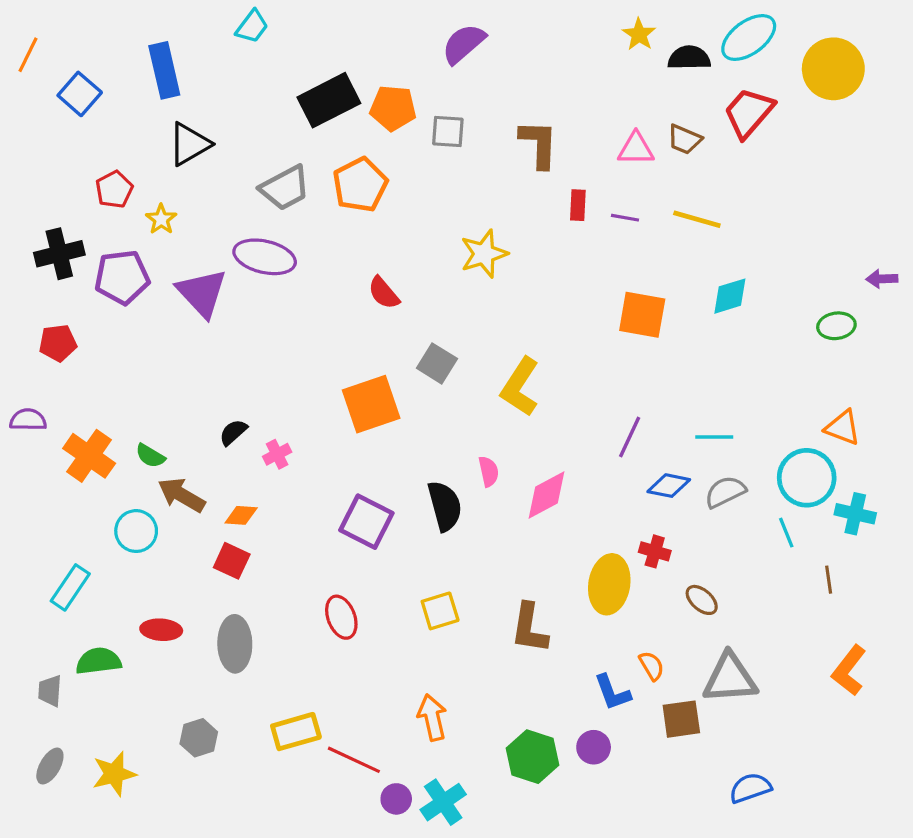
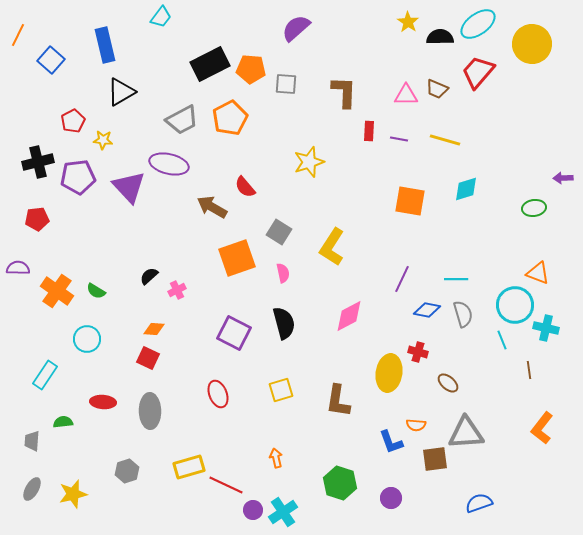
yellow star: (161, 219) -> (103, 140), turned -30
pink semicircle: (489, 471) -> (283, 273), moved
gray semicircle: (725, 492) -> (463, 314), turned 100
brown arrow: (182, 495) -> (212, 207), moved
green semicircle: (99, 661) -> (63, 422), size x0.7
orange semicircle: (652, 666) -> (416, 425), turned 126
orange arrow: (432, 717) -> (276, 458), size x0.7
purple circle: (594, 747) -> (391, 498), moved

